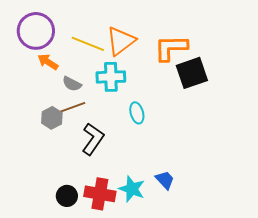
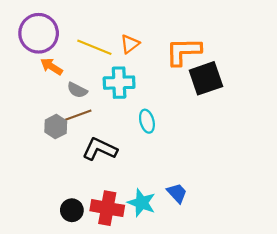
orange triangle: (121, 41) -> (130, 44), size x0.6
black L-shape: (93, 139) -> (100, 149), turned -100

